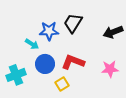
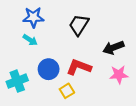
blue star: (49, 31) -> (33, 17), moved
black arrow: (113, 32) -> (113, 48), moved
cyan arrow: (32, 44) -> (30, 40), moved

